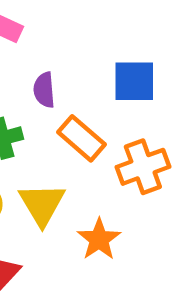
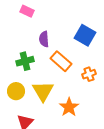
blue square: (134, 81) -> (85, 35), turned 30
orange cross: (143, 167) -> (89, 74), size x0.6

